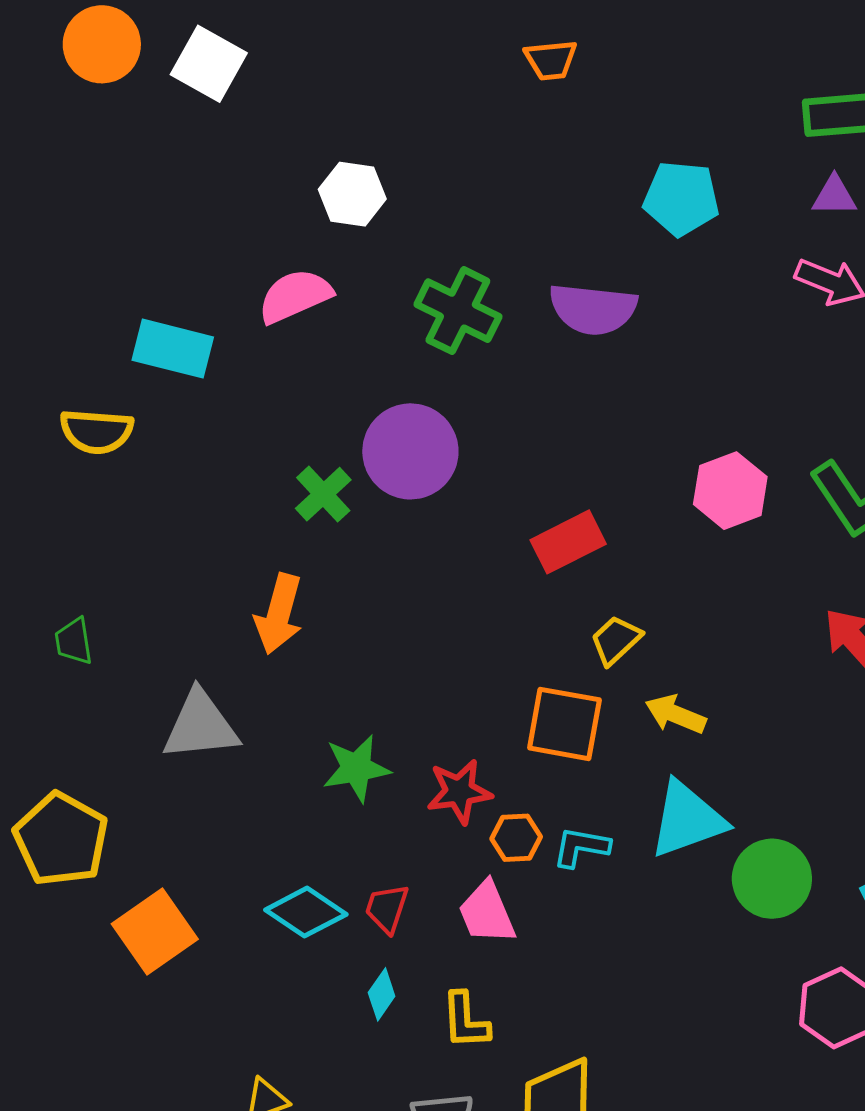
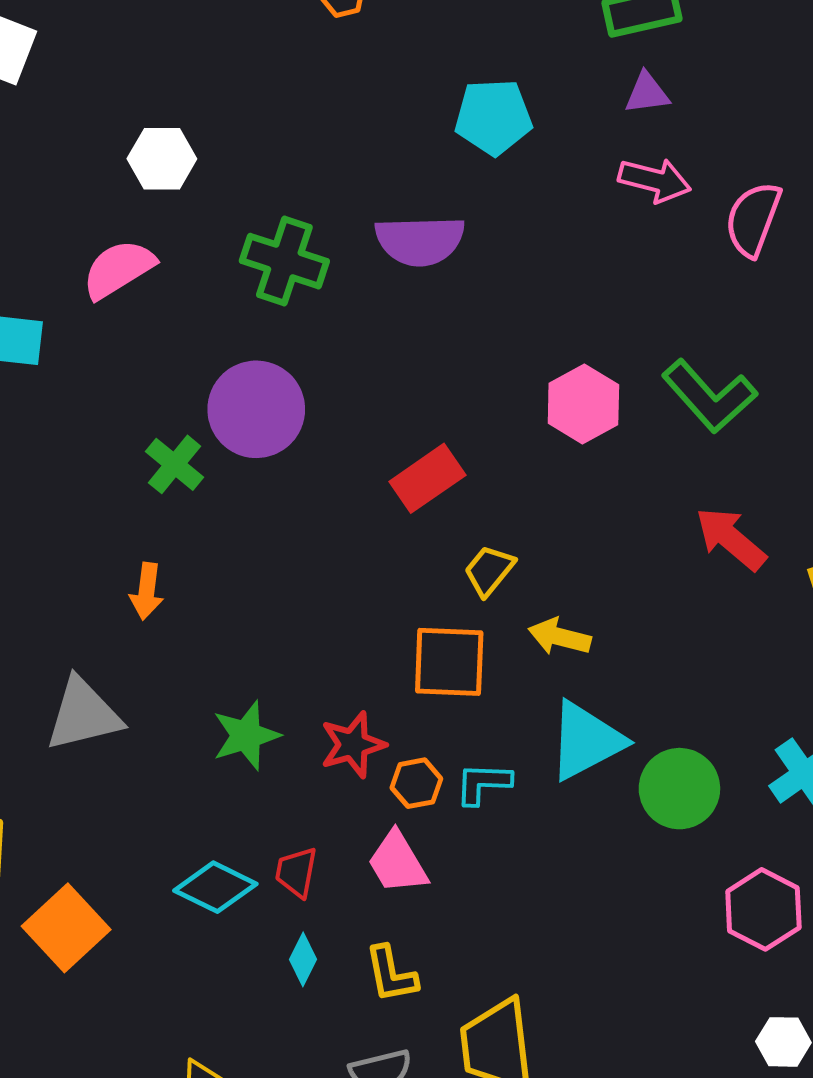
orange arrow: (279, 614) -> (147, 591), size x0.7

